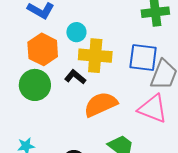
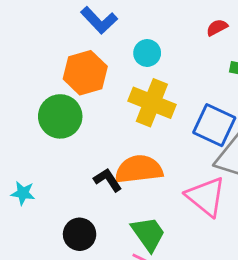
cyan circle: (76, 32) -> (147, 53), moved
black L-shape: (75, 77) -> (108, 180), moved

